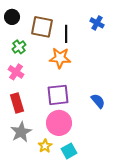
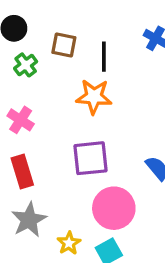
brown square: (42, 27) -> (64, 45), size x0.7
green cross: (19, 47) -> (26, 65), moved
pink circle: (59, 123) -> (114, 208), moved

